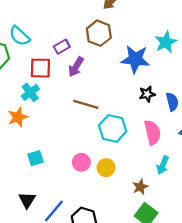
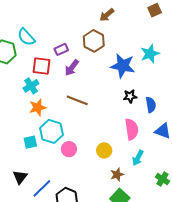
orange star: (18, 117) -> (38, 107), moved
cyan hexagon: (113, 128) -> (52, 131), moved
yellow circle: (106, 168) -> (104, 150), moved

